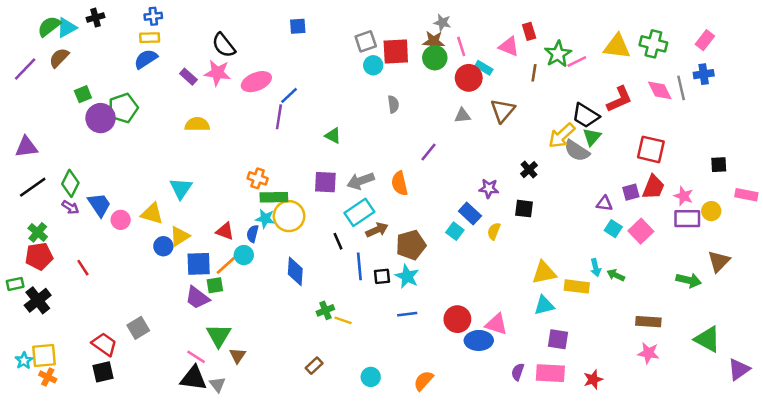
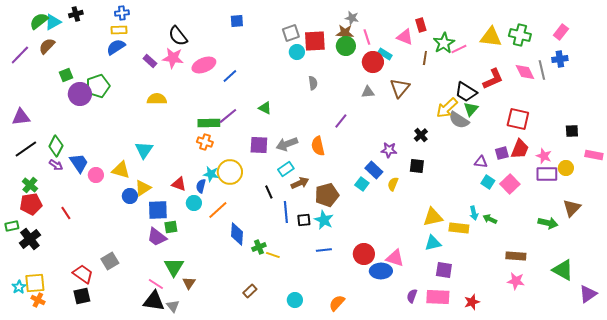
purple line: (279, 117) -> (228, 116), moved, turned 42
green rectangle: (274, 197) -> (209, 123), moved
cyan rectangle: (359, 212) -> (286, 169), size x0.7
orange line: (227, 264) -> (218, 210), moved
blue diamond: (295, 271) -> (237, 234), moved

